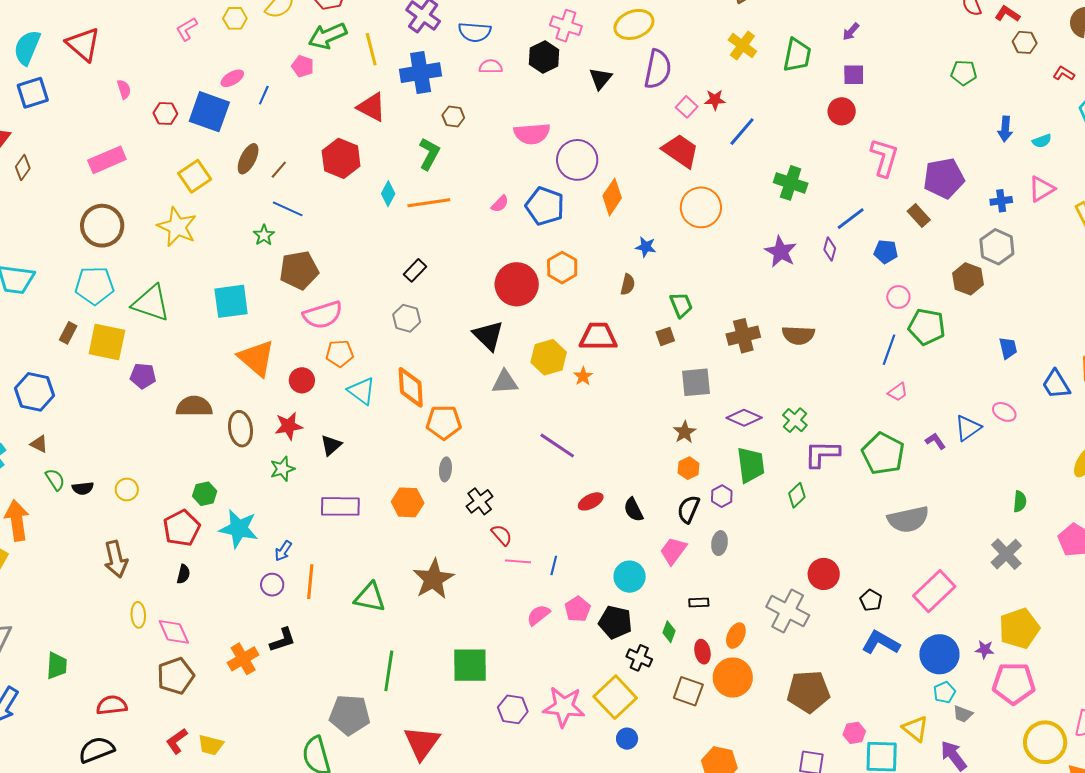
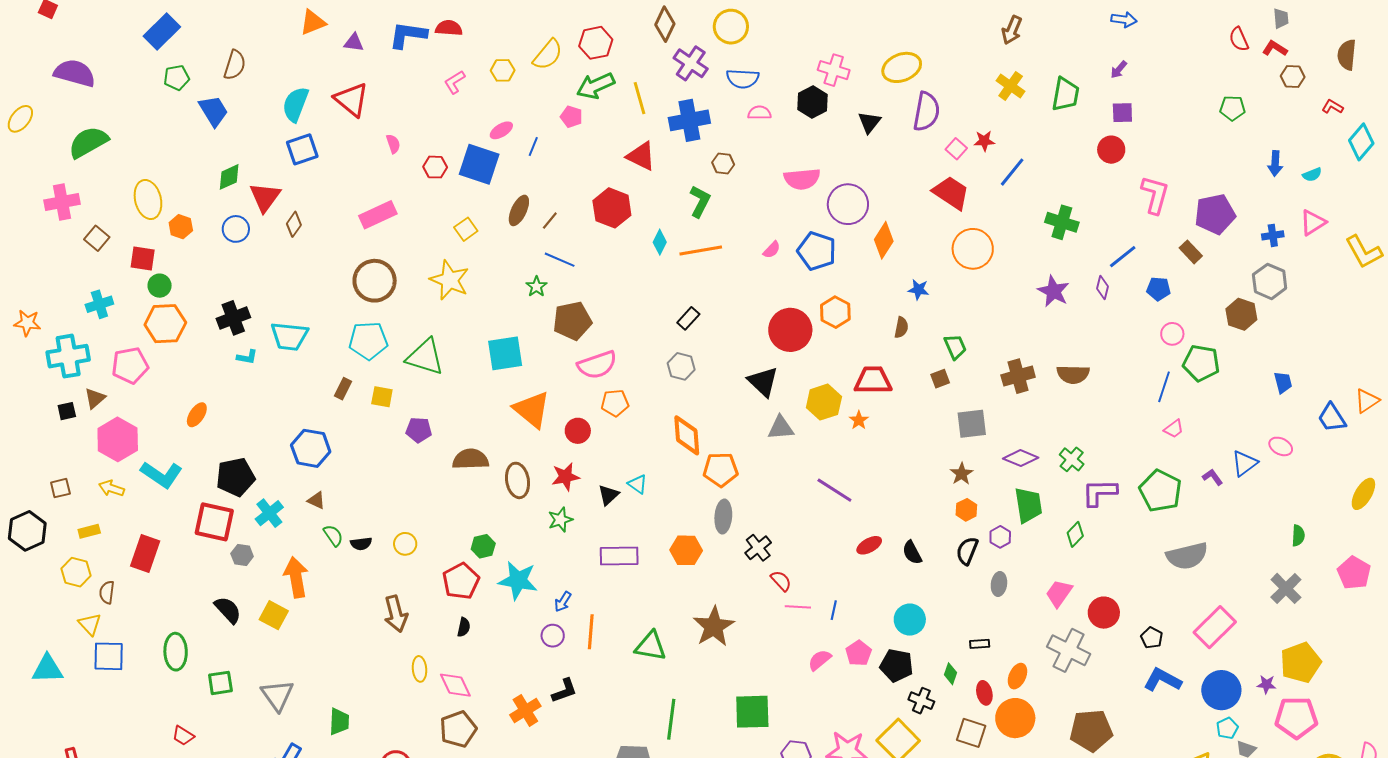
yellow square: (195, 176) -> (466, 229), size x0.7
yellow square: (107, 342) -> (382, 397), size x0.6
cyan triangle: (362, 391) -> (637, 484), moved, size x0.7
gray ellipse: (445, 469) -> (723, 517), size x1.4
pink trapezoid: (673, 551) -> (1059, 593), moved

